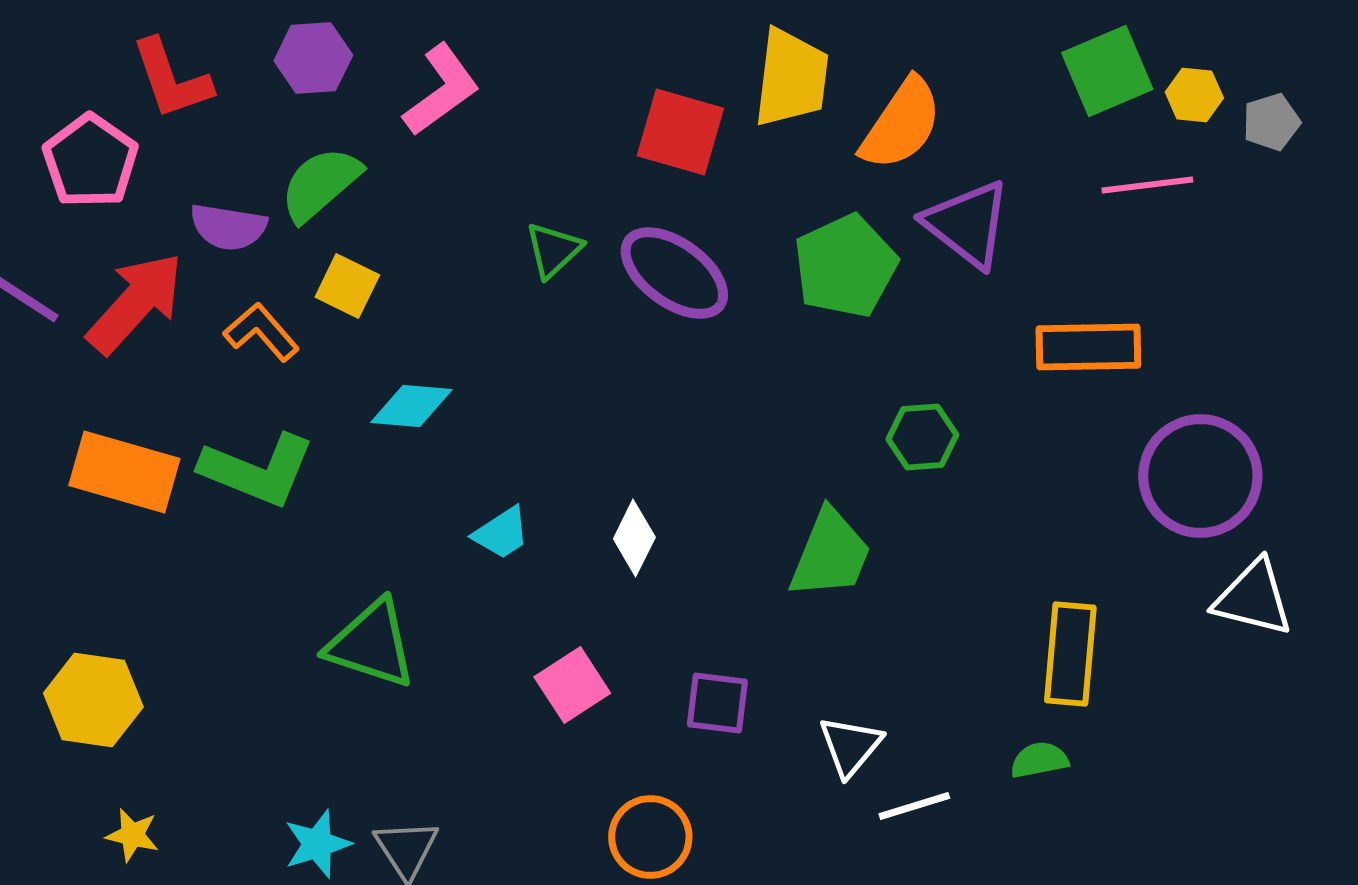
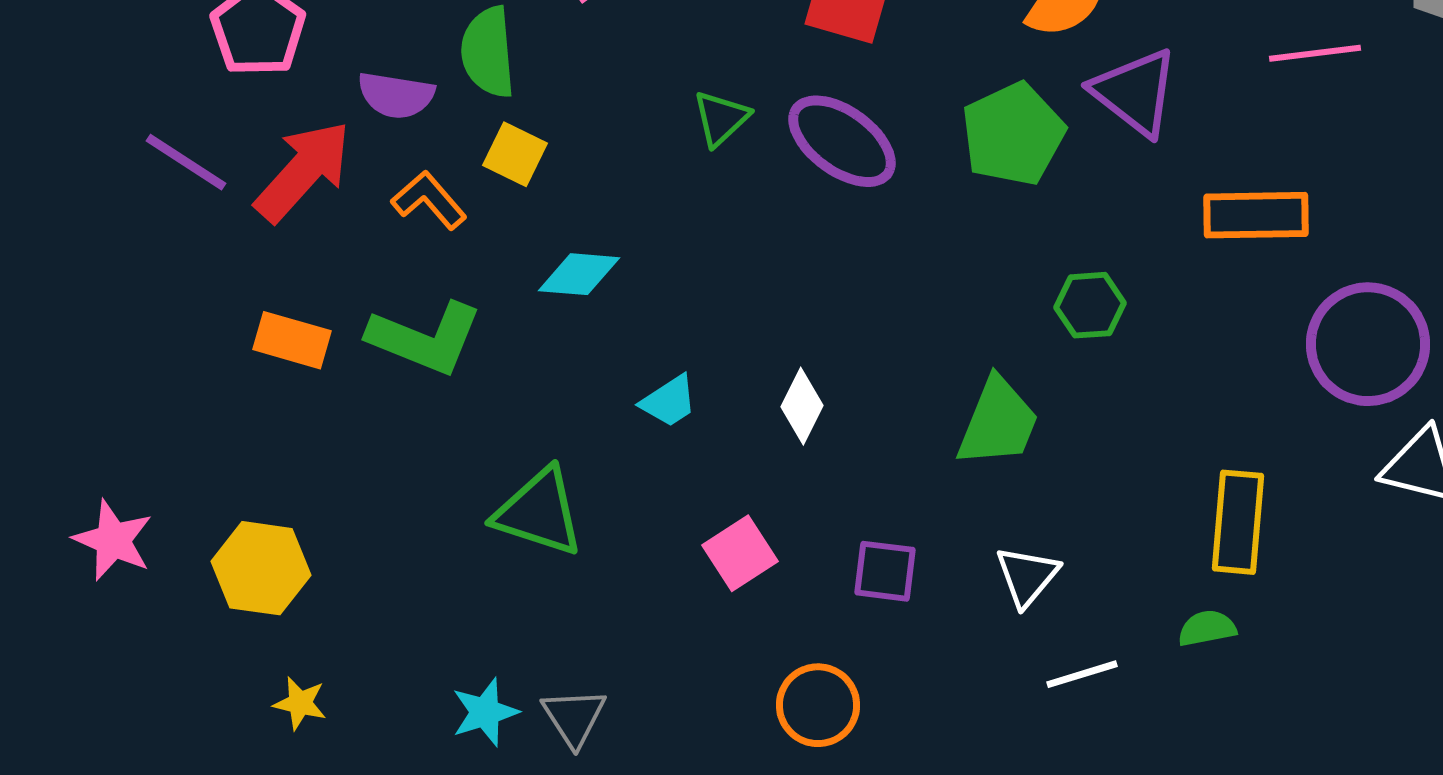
green semicircle: (320, 184) -> (488, 52), turned -54
orange rectangle: (124, 472) -> (292, 340), size x0.7
white triangle: (850, 746) -> (1027, 576), moved

